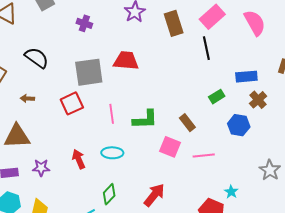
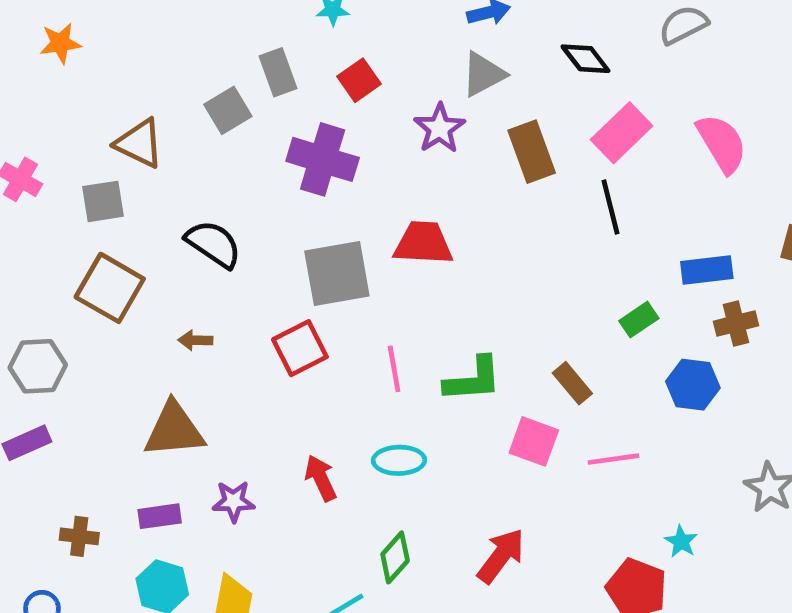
purple cross: (84, 23) -> (323, 159), size x1.8
brown cross: (258, 100) -> (736, 324), turned 30

